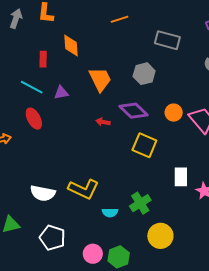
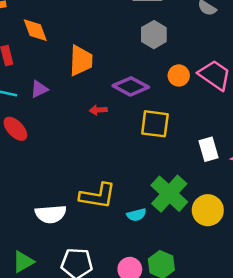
gray hexagon: (144, 74) -> (154, 35), moved
orange trapezoid: (100, 79) -> (81, 60), turned 44
green cross: (140, 203) -> (169, 194), size x1.4
yellow circle: (160, 236) -> (208, 210), moved

